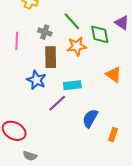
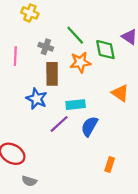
blue semicircle: (90, 118) -> (89, 126), moved
orange rectangle: (113, 135) -> (110, 165), moved

